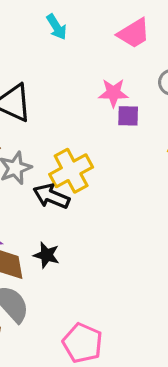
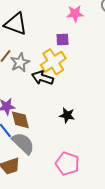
purple square: (128, 116) -> (62, 40), moved
black star: (46, 255) -> (67, 115), moved

